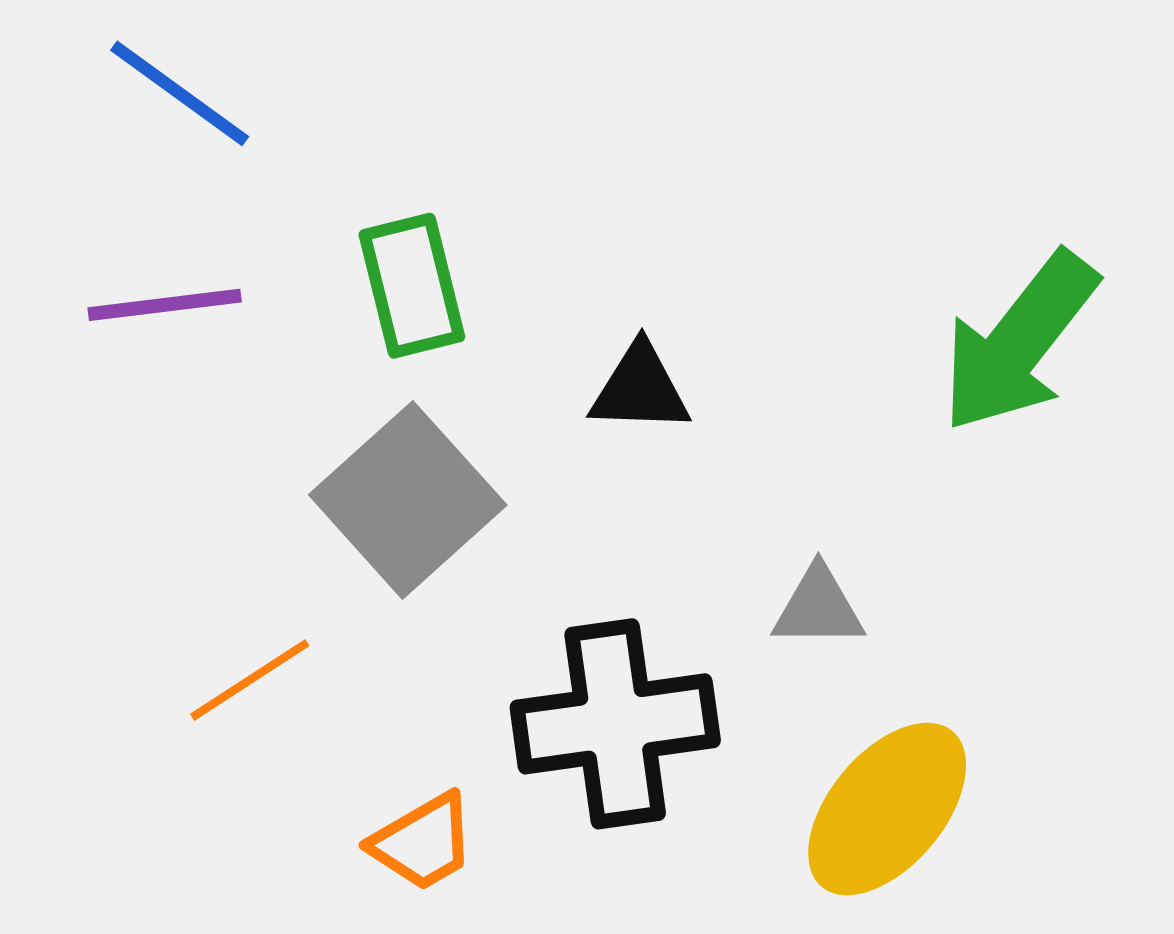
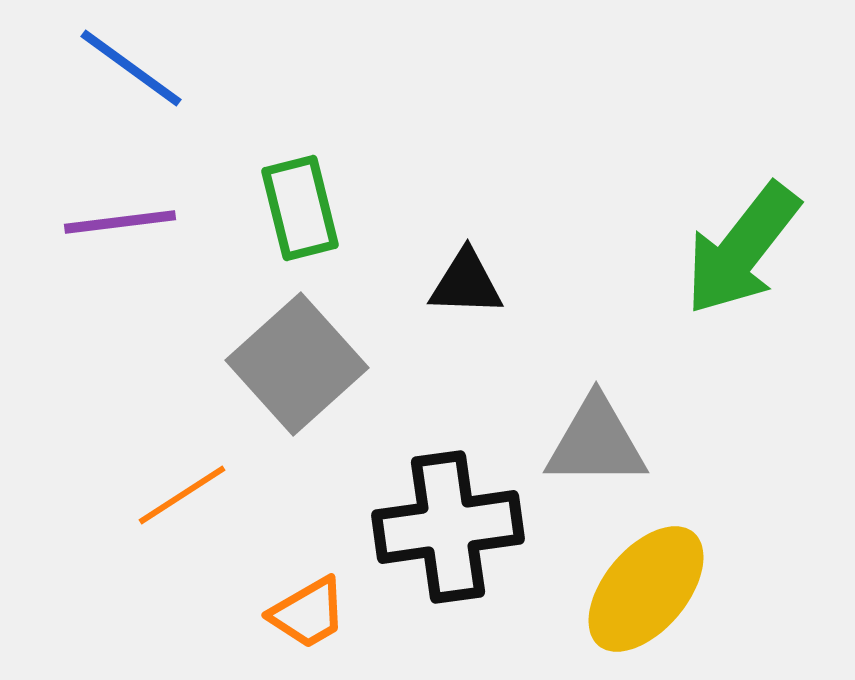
gray triangle: (818, 607) -> (596, 442), size x1.5

